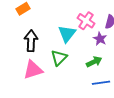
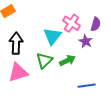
green arrow: (94, 62) -> (67, 60), moved

